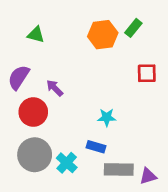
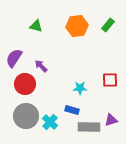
green rectangle: (133, 28) -> (108, 25), moved
green triangle: (36, 35) -> (36, 26), moved
red square: (147, 73) -> (110, 80), moved
purple triangle: (148, 176) -> (111, 120), moved

